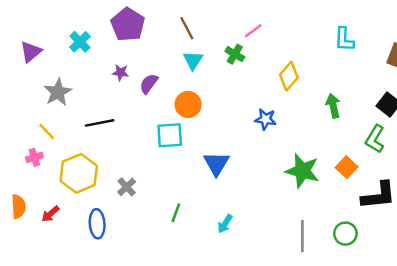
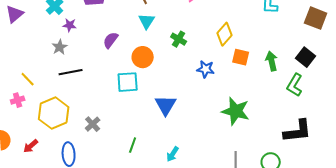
green cross: (235, 54) -> (179, 39), moved
purple star: (120, 73) -> (70, 25), moved
gray star: (58, 92) -> (60, 47), moved, size x0.7
green arrow: (333, 106) -> (272, 61), moved
orange square: (347, 167) -> (241, 57), moved, turned -30

